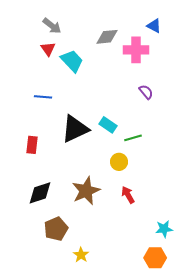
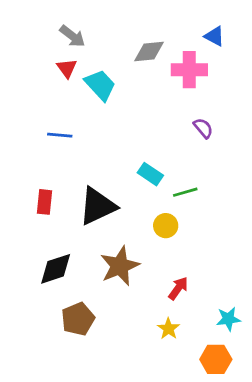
black triangle: (75, 129) -> (97, 206), moved
red arrow: (128, 195) -> (178, 288), moved, turned 66
yellow star: (81, 255) -> (168, 329), moved

